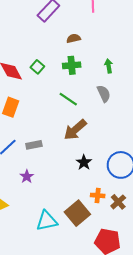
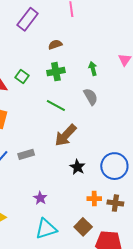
purple star: (27, 176) -> (40, 198), moved
brown cross: (118, 202) -> (115, 203), turned -35
brown square: (77, 213) -> (83, 227), moved, size x0.7

